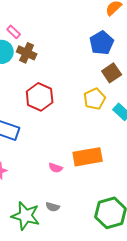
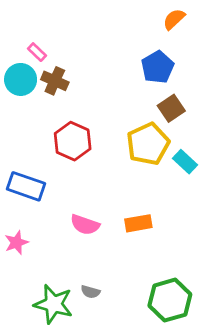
yellow pentagon: (95, 99) -> (148, 144), size x1.4
orange rectangle: (88, 157) -> (138, 223), size x0.7
pink semicircle: (56, 168) -> (85, 225), moved, size x1.5

